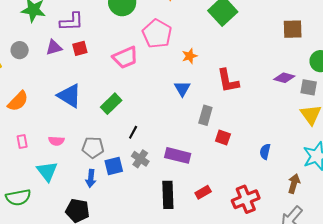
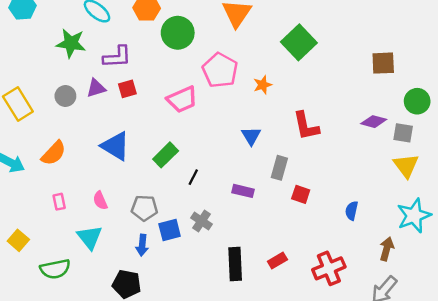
gray circle: (20, 50) -> (65, 96), moved
orange star: (190, 56) -> (263, 85), moved
black line: (133, 132) -> (193, 177), moved
pink semicircle: (56, 141) -> (100, 201), turned 63
purple rectangle: (178, 155) -> (243, 191), moved, size x0.7

